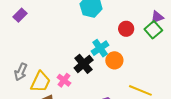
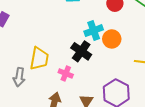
cyan cross: (100, 48) -> (94, 31), turned 30
yellow trapezoid: (40, 82) -> (39, 59), moved

